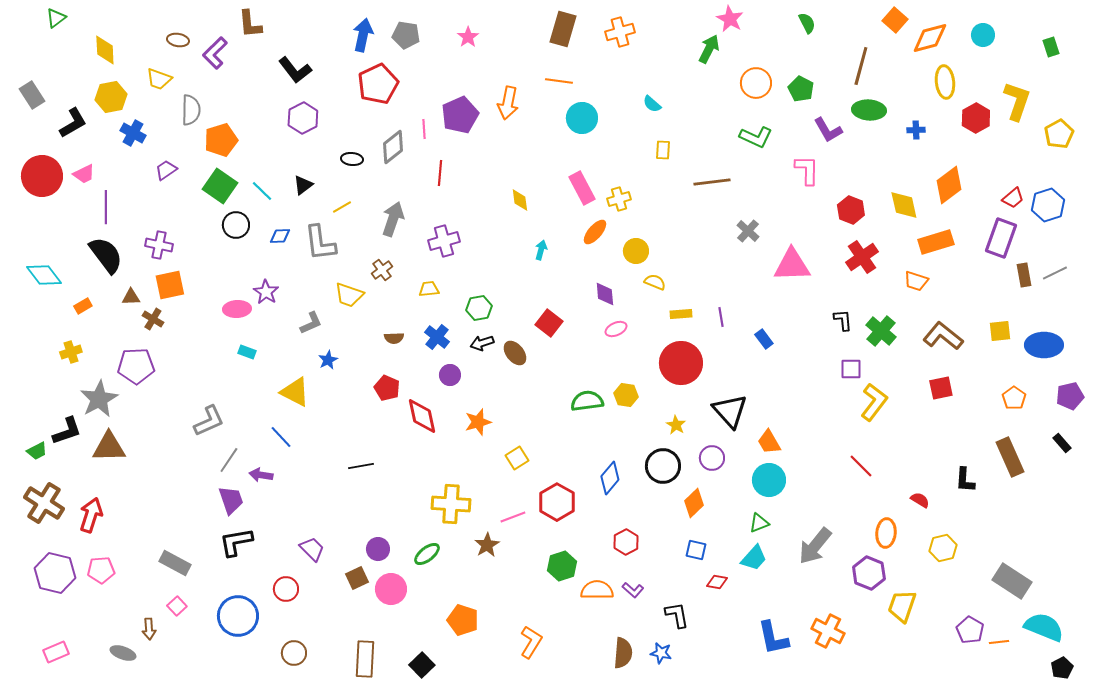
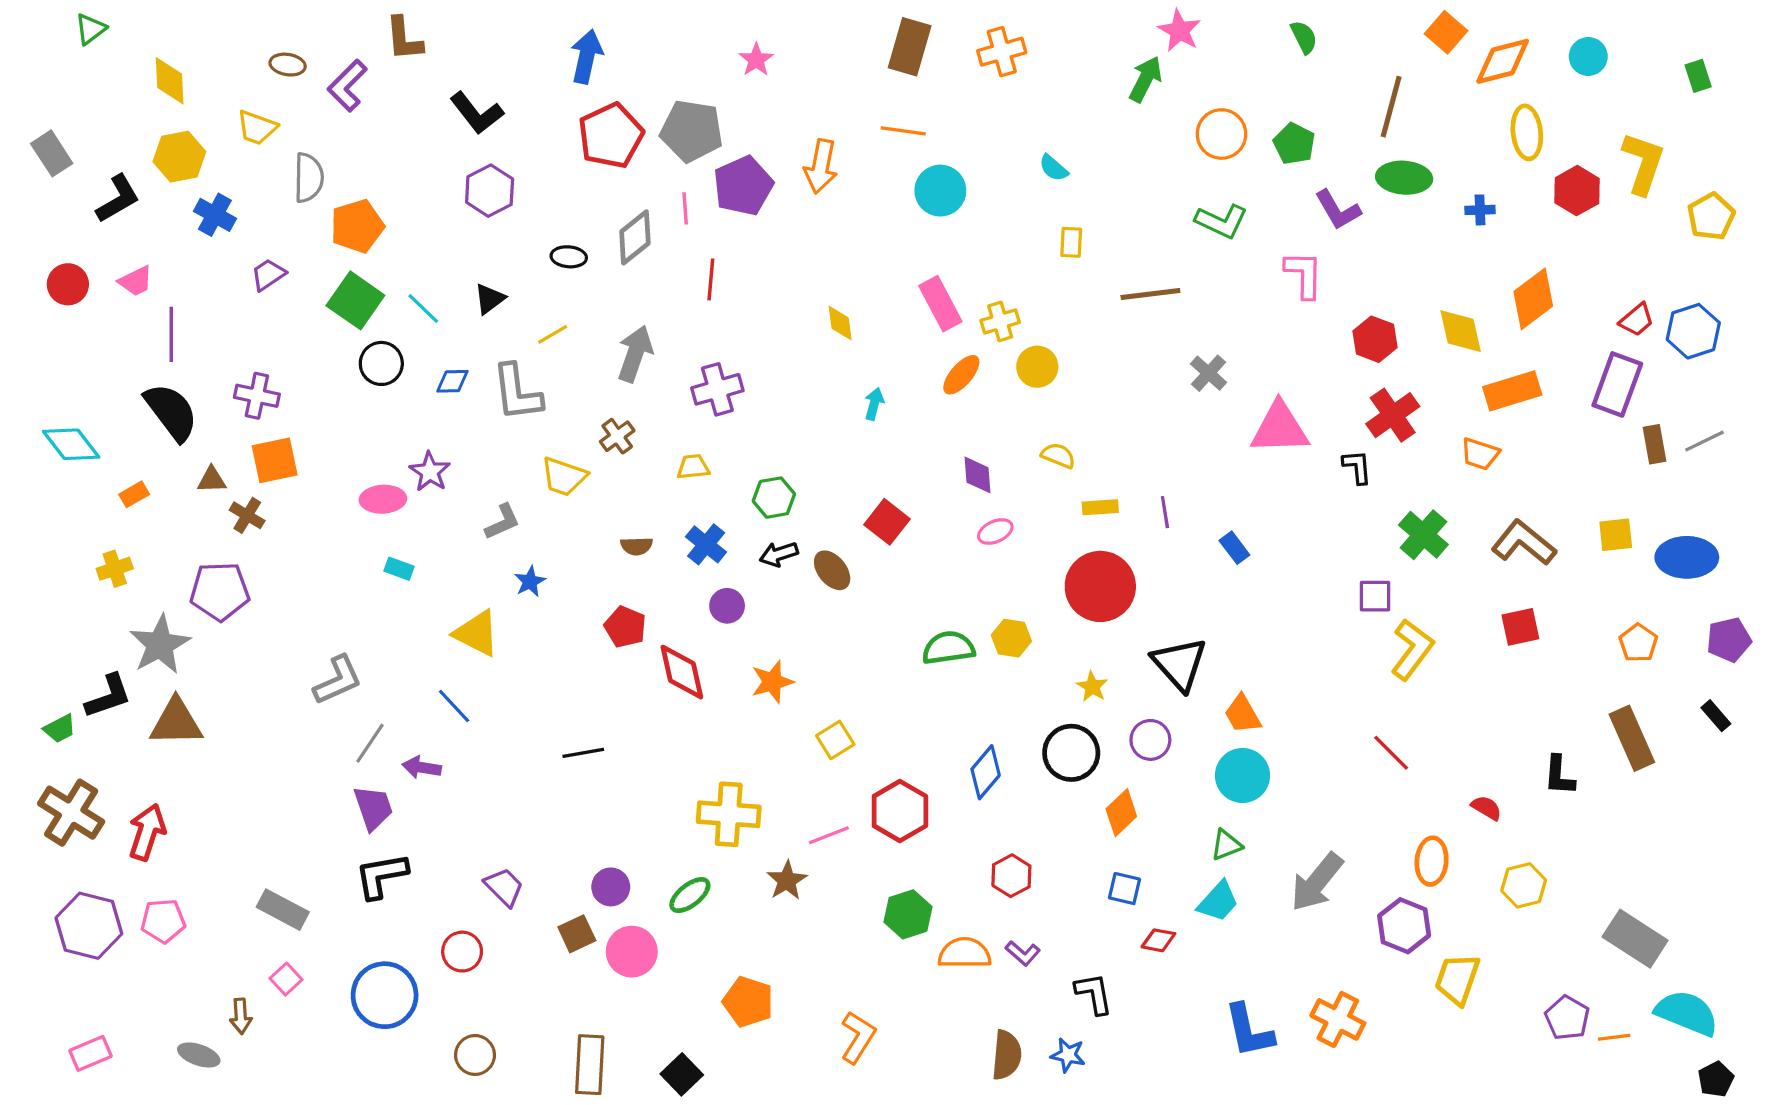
gray pentagon: (406, 35) -> (692, 131), moved, size x1.4
red circle: (42, 176) -> (68, 284), size x0.6
yellow circle: (636, 251) -> (1037, 367), moved
black L-shape: (843, 320) -> (1357, 467), moved

